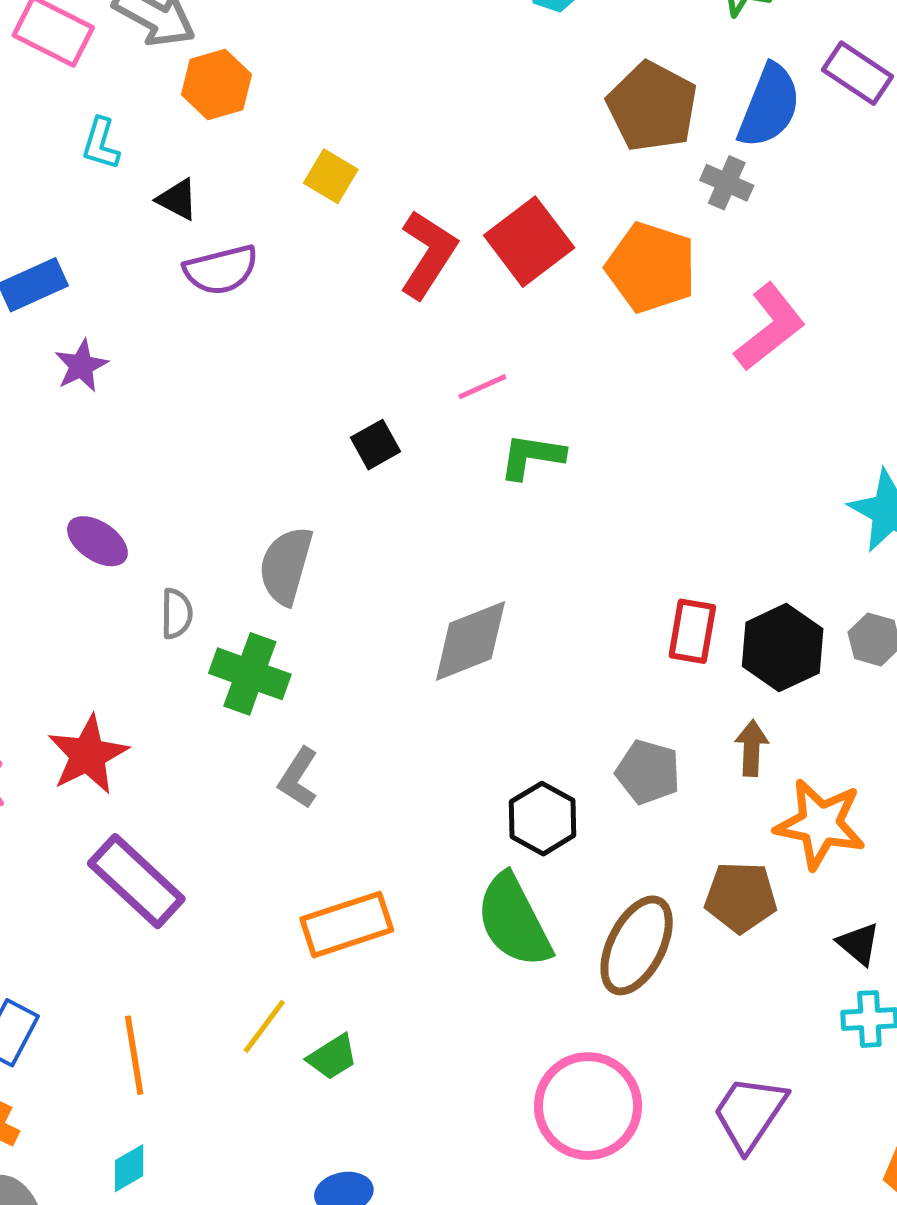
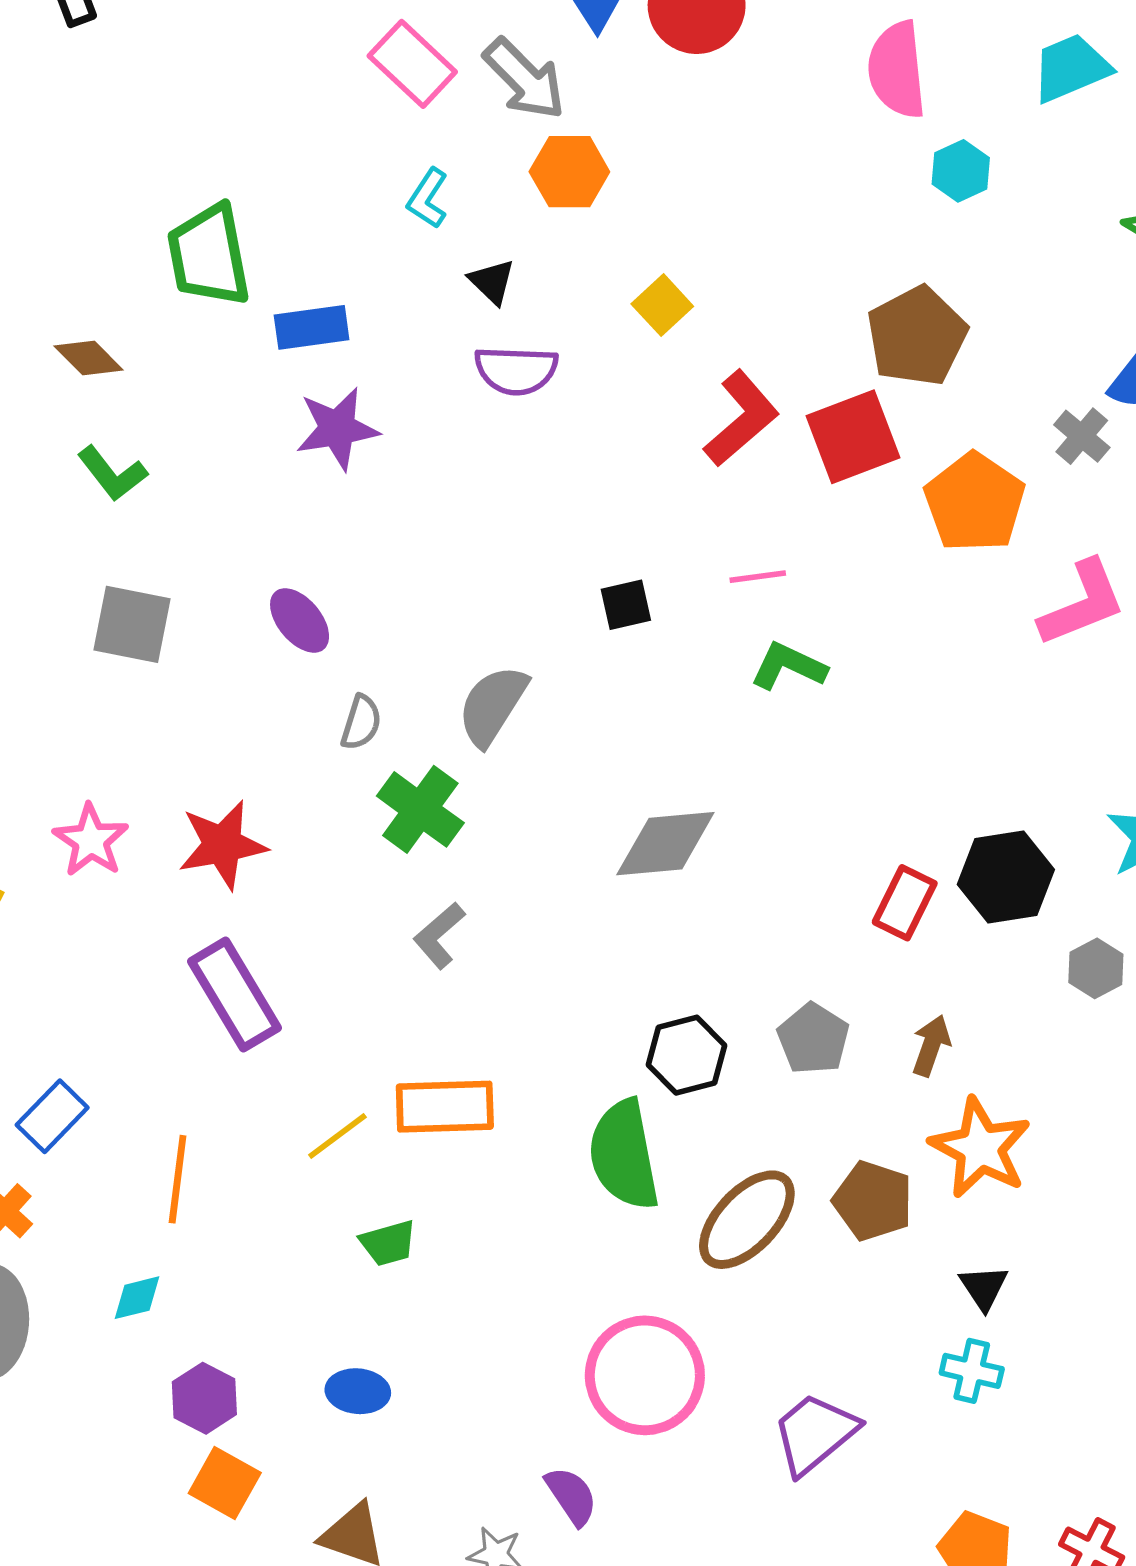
brown pentagon: (652, 107) -> (917, 336), moved
purple star: (81, 366) -> (337, 429), size x1.4
black hexagon: (783, 648) -> (1006, 877), moved
yellow line: (264, 1026) -> (337, 1136), moved

